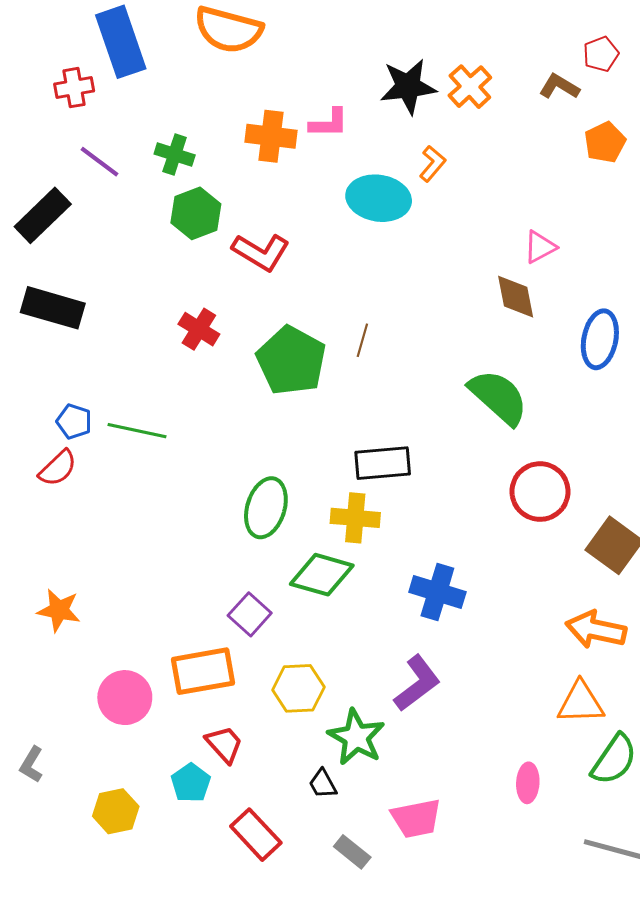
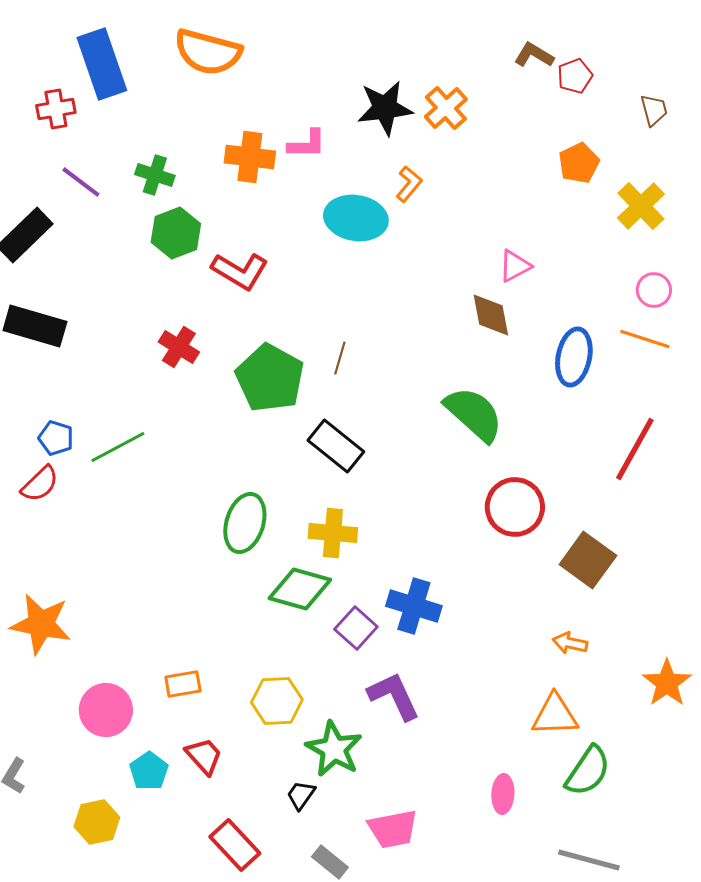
brown L-shape: (559, 87) -> (534, 55), moved
green line: (137, 431) -> (118, 447), turned -40
black rectangle: (383, 463) -> (336, 446), moved, turned 44
orange star: (59, 610) -> (41, 624), size x1.4
purple square: (250, 614) -> (356, 628), moved
orange arrow: (596, 630) -> (570, 643), size x0.6
orange rectangle: (203, 671) -> (183, 684), size x0.6
purple L-shape: (417, 683) -> (394, 696), turned -78
cyan pentagon: (191, 783) -> (149, 771), moved
black trapezoid: (323, 784) -> (301, 795), turned 64

